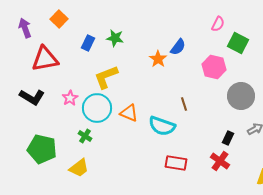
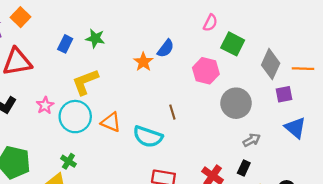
orange square: (59, 19) -> (20, 17), moved
green cross: (85, 136) -> (68, 161), moved
black rectangle: (228, 138) -> (244, 168), moved

